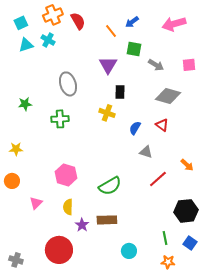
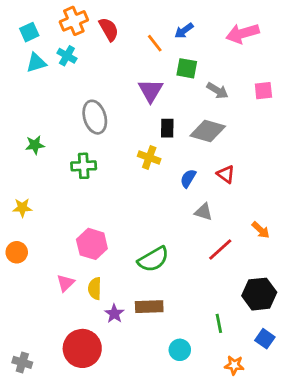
gray diamond: (168, 96) -> (208, 131), moved
pink triangle: (36, 203) -> (66, 283), moved
green line: (165, 238) -> (219, 323), moved

